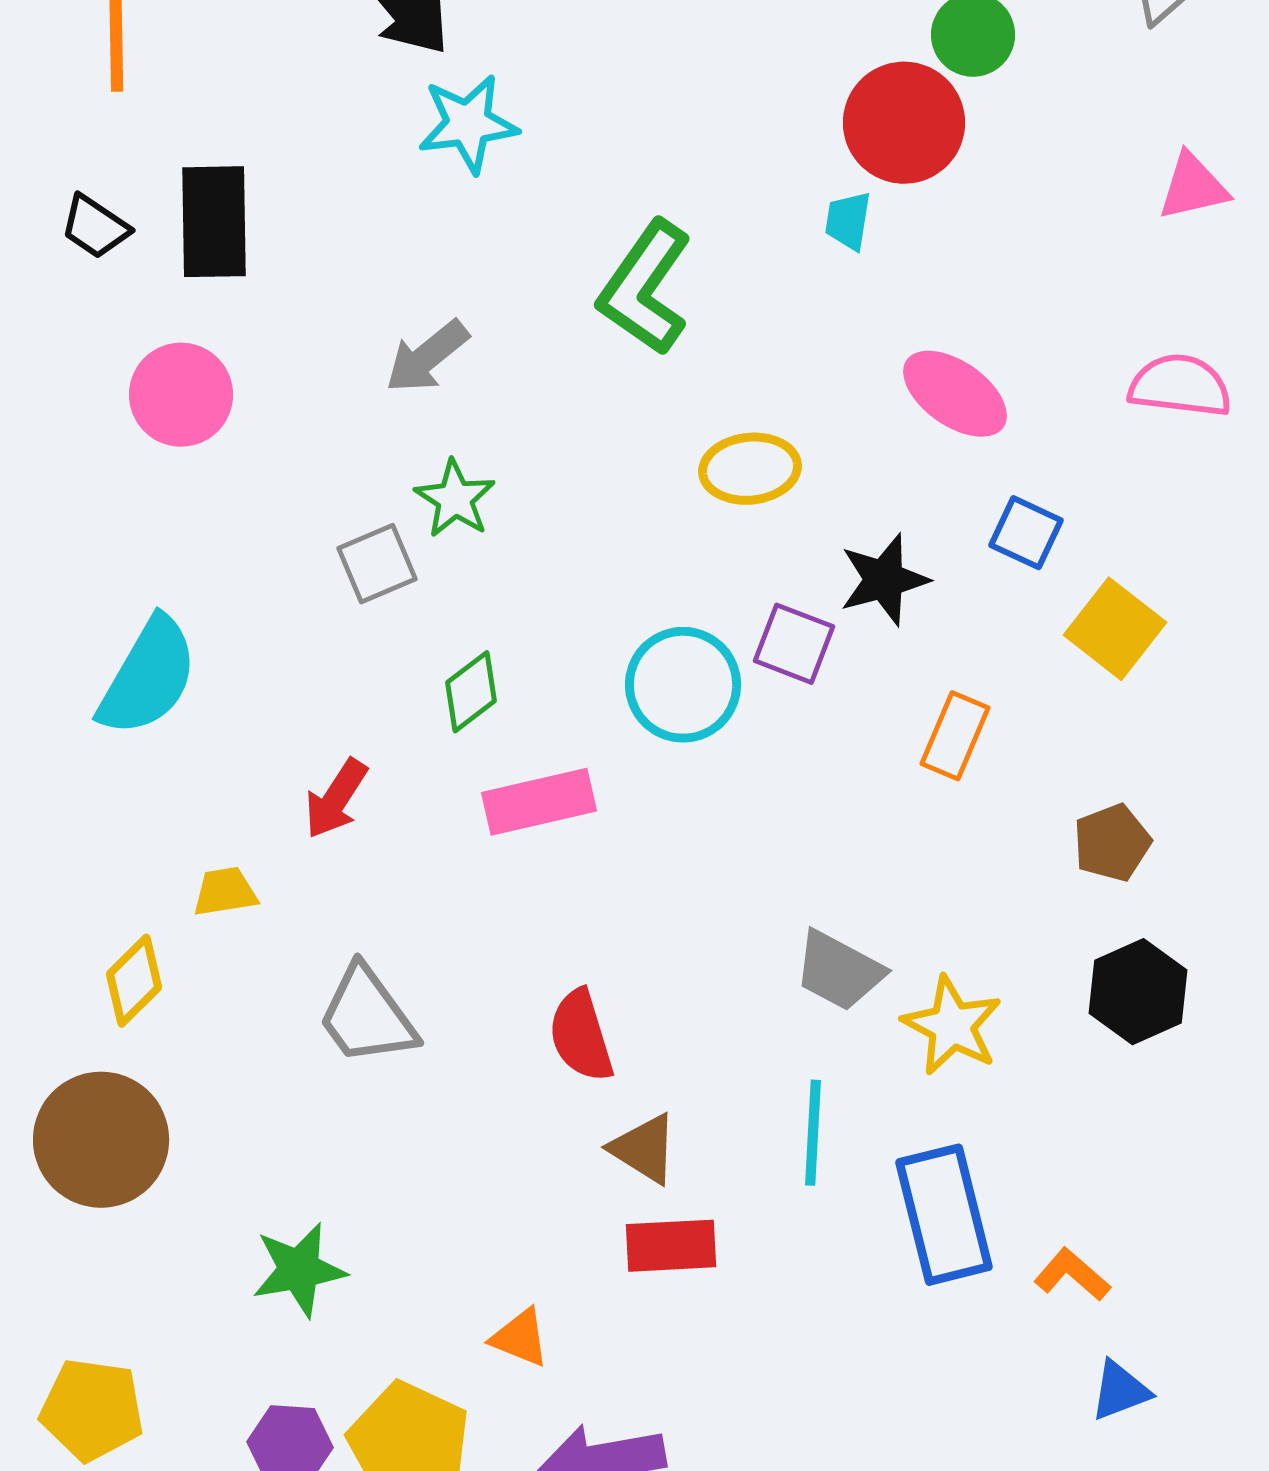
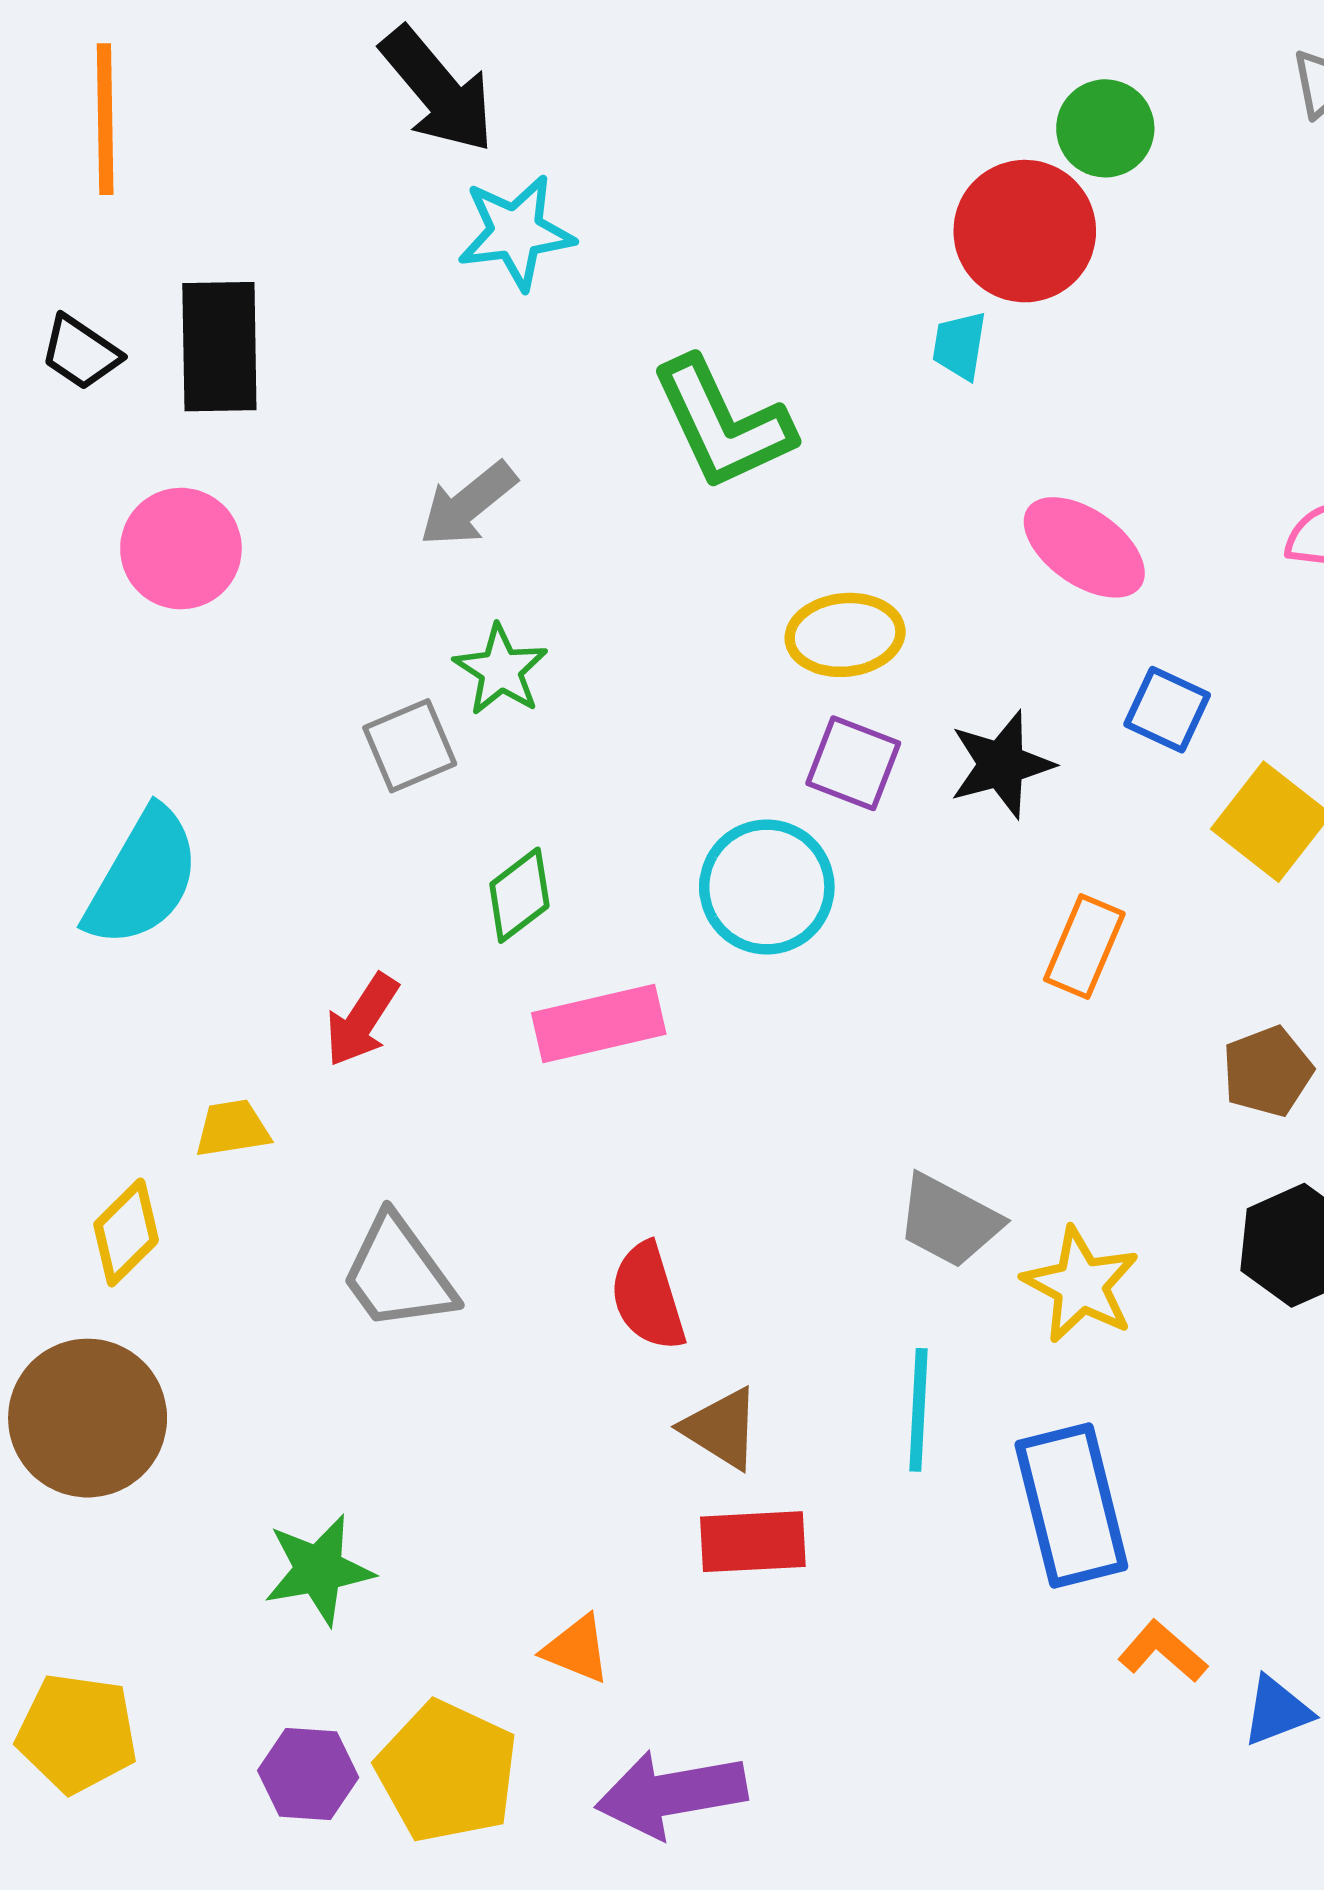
green L-shape: (645, 288) -> (722, 424), turned -60
purple square: (794, 644) -> (853, 763), moved
orange L-shape: (1072, 1275) -> (1162, 1651), moved

